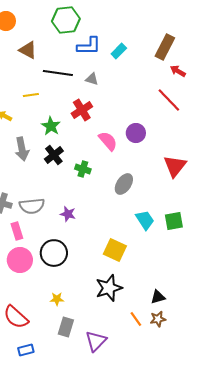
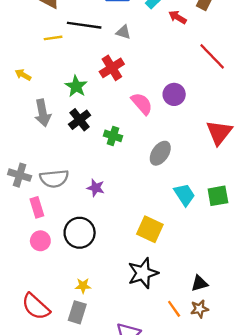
red arrow: (178, 71) -> (178, 17), moved
yellow line: (31, 95) -> (53, 38), moved
pink circle: (20, 260) -> (40, 241), size x0.7
gray rectangle: (66, 327) -> (77, 312), moved

